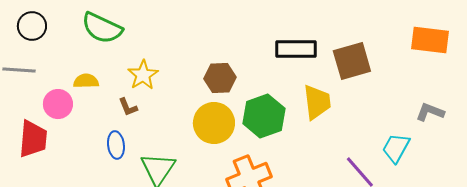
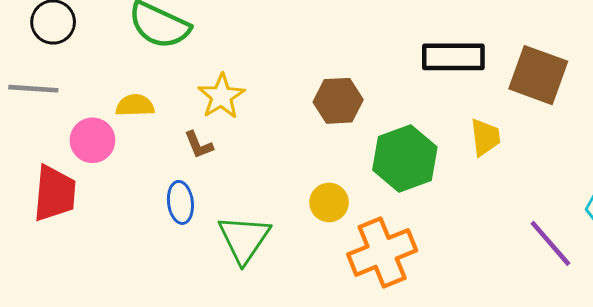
brown square: (352, 61) -> (538, 75), turned 36
yellow trapezoid: (317, 102) -> (485, 137), size x0.7
yellow circle: (214, 123) -> (329, 202), moved, size x0.6

